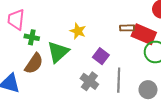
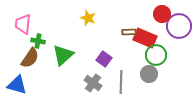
yellow star: (78, 31) -> (88, 18), moved
brown semicircle: (34, 63) -> (30, 58), moved
gray circle: (148, 90) -> (149, 74), moved

